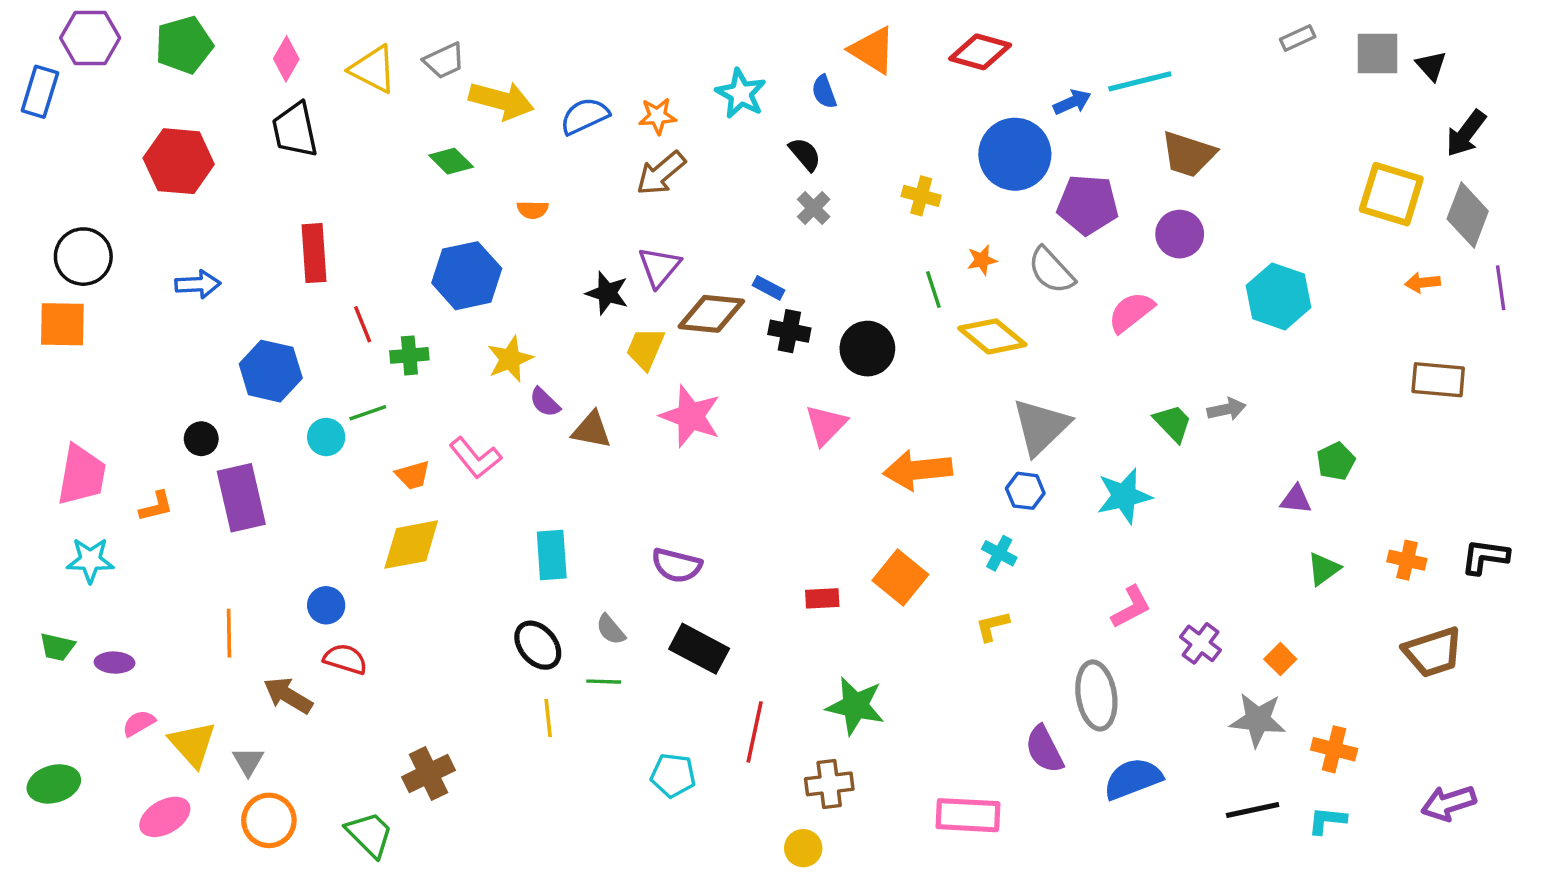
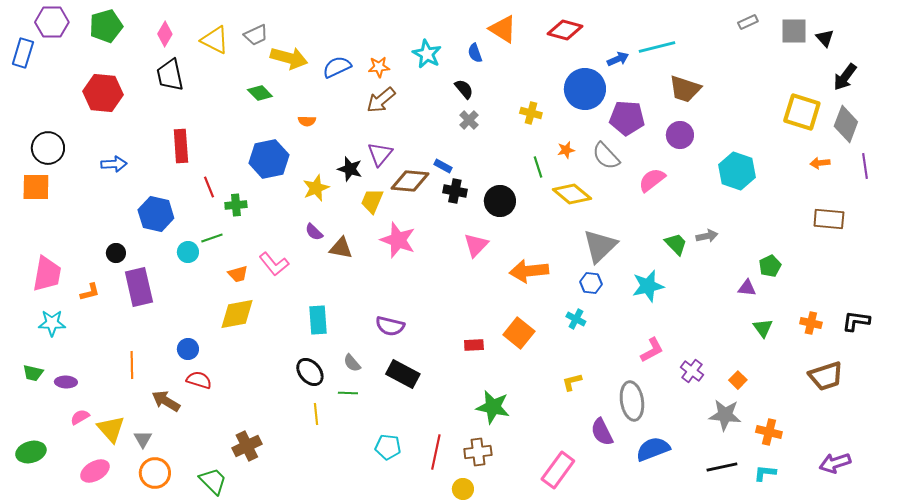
yellow star: (510, 359) -> (316, 188), moved
green triangle: (1324, 569) -> (763, 328), turned -30
yellow L-shape: (992, 626) -> (572, 382), moved
red line: (755, 732) -> (436, 452), moved
pink rectangle: (968, 815) -> (558, 470), turned -57

